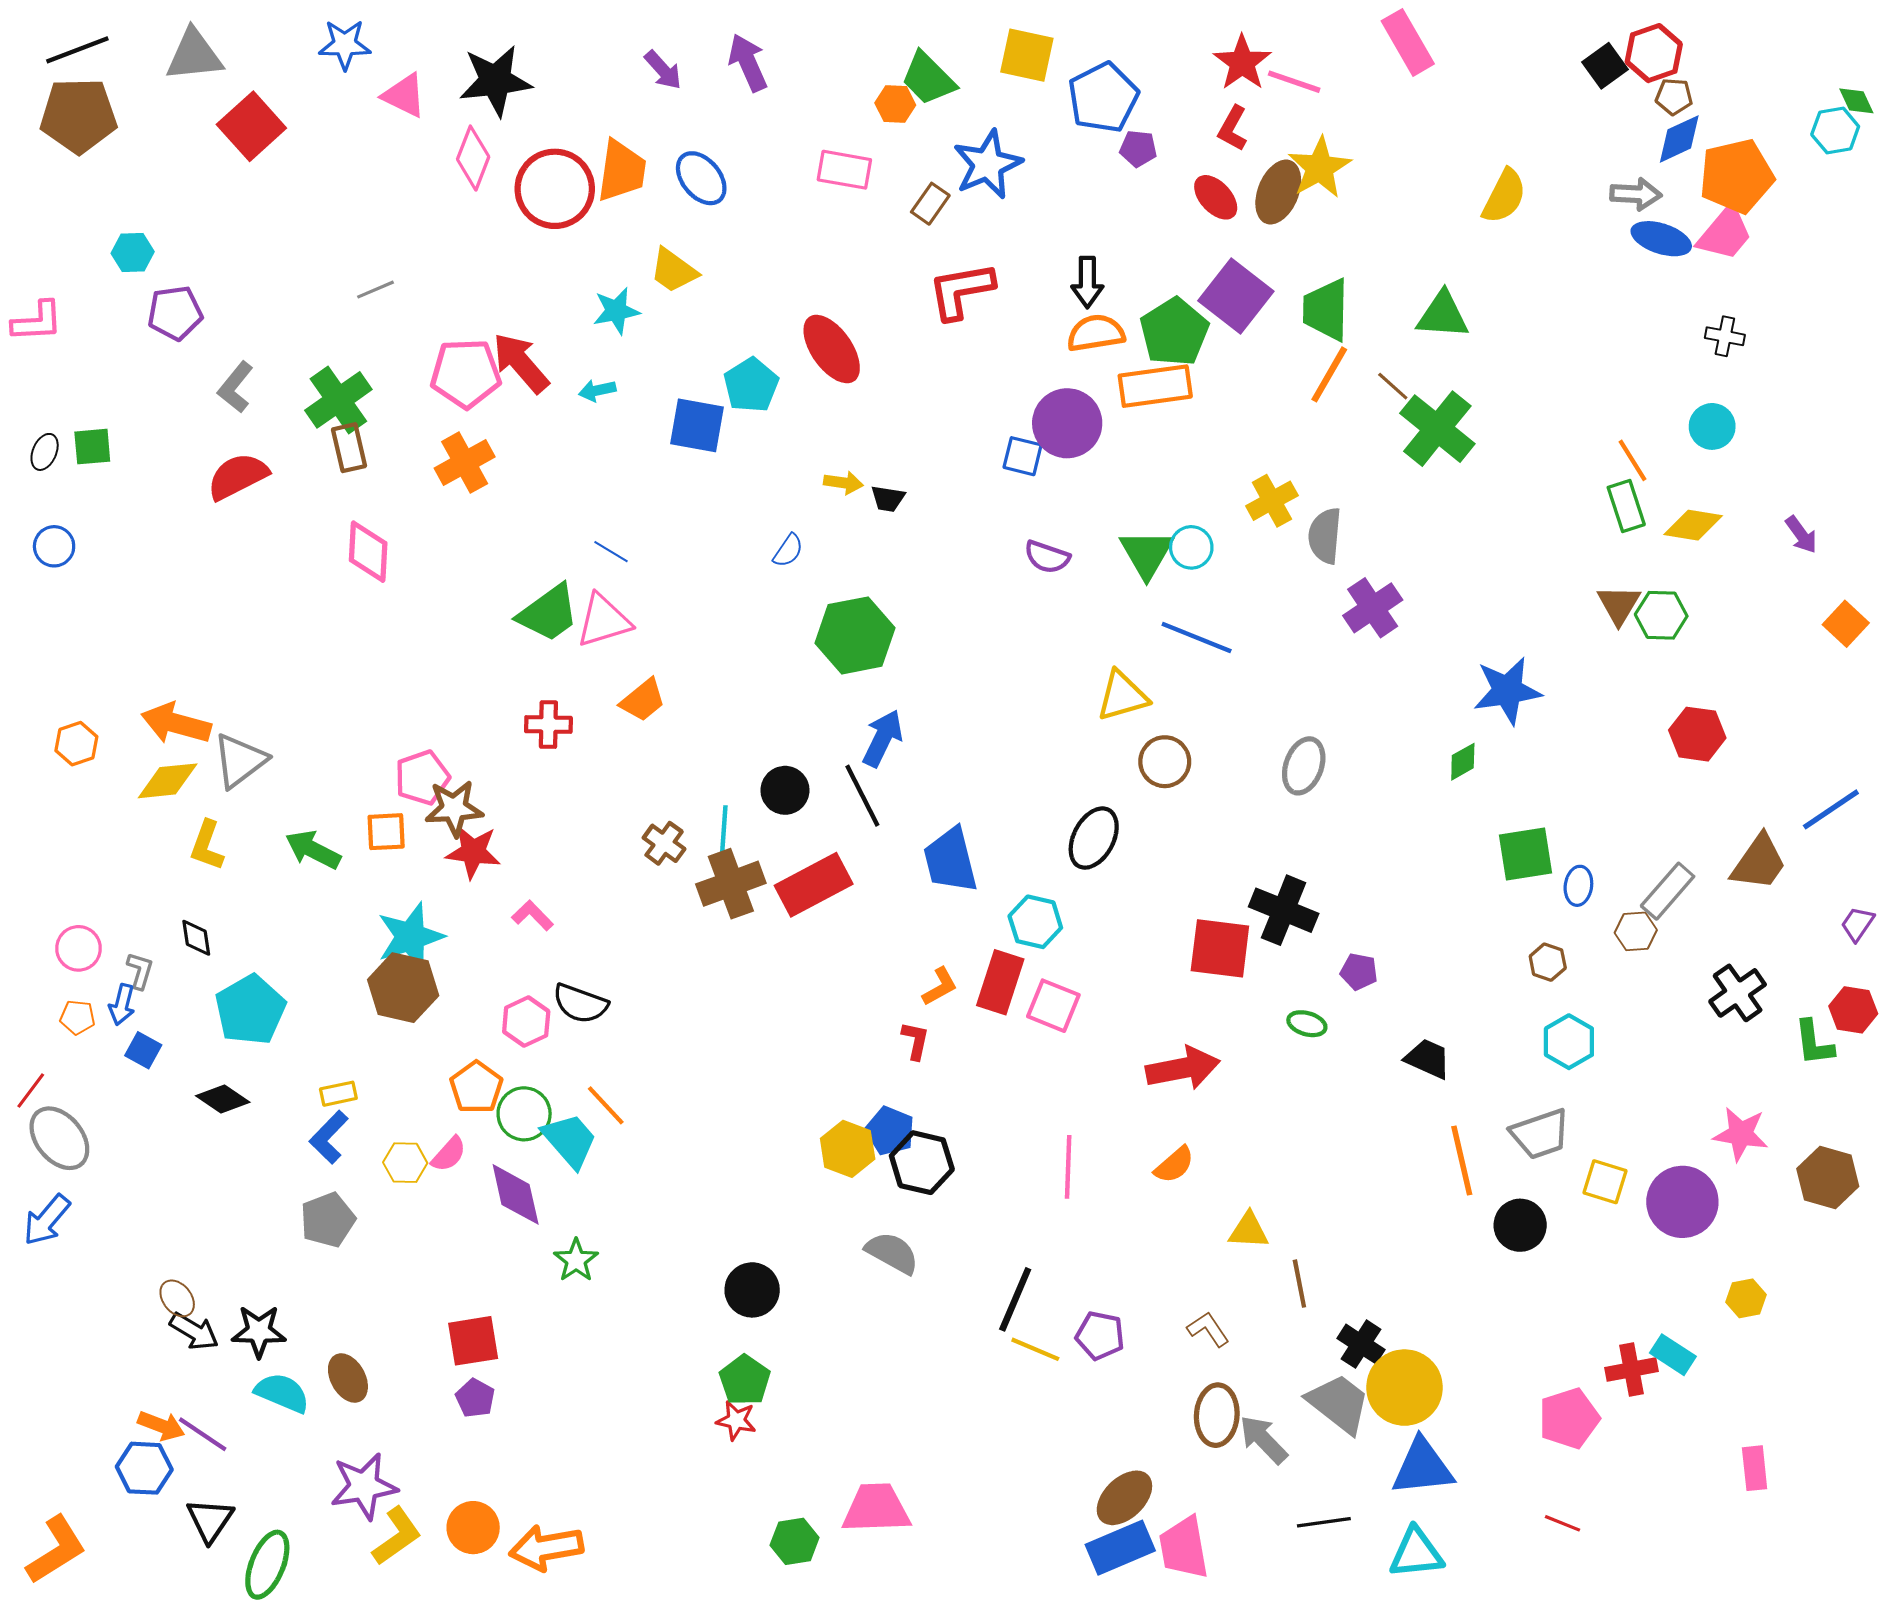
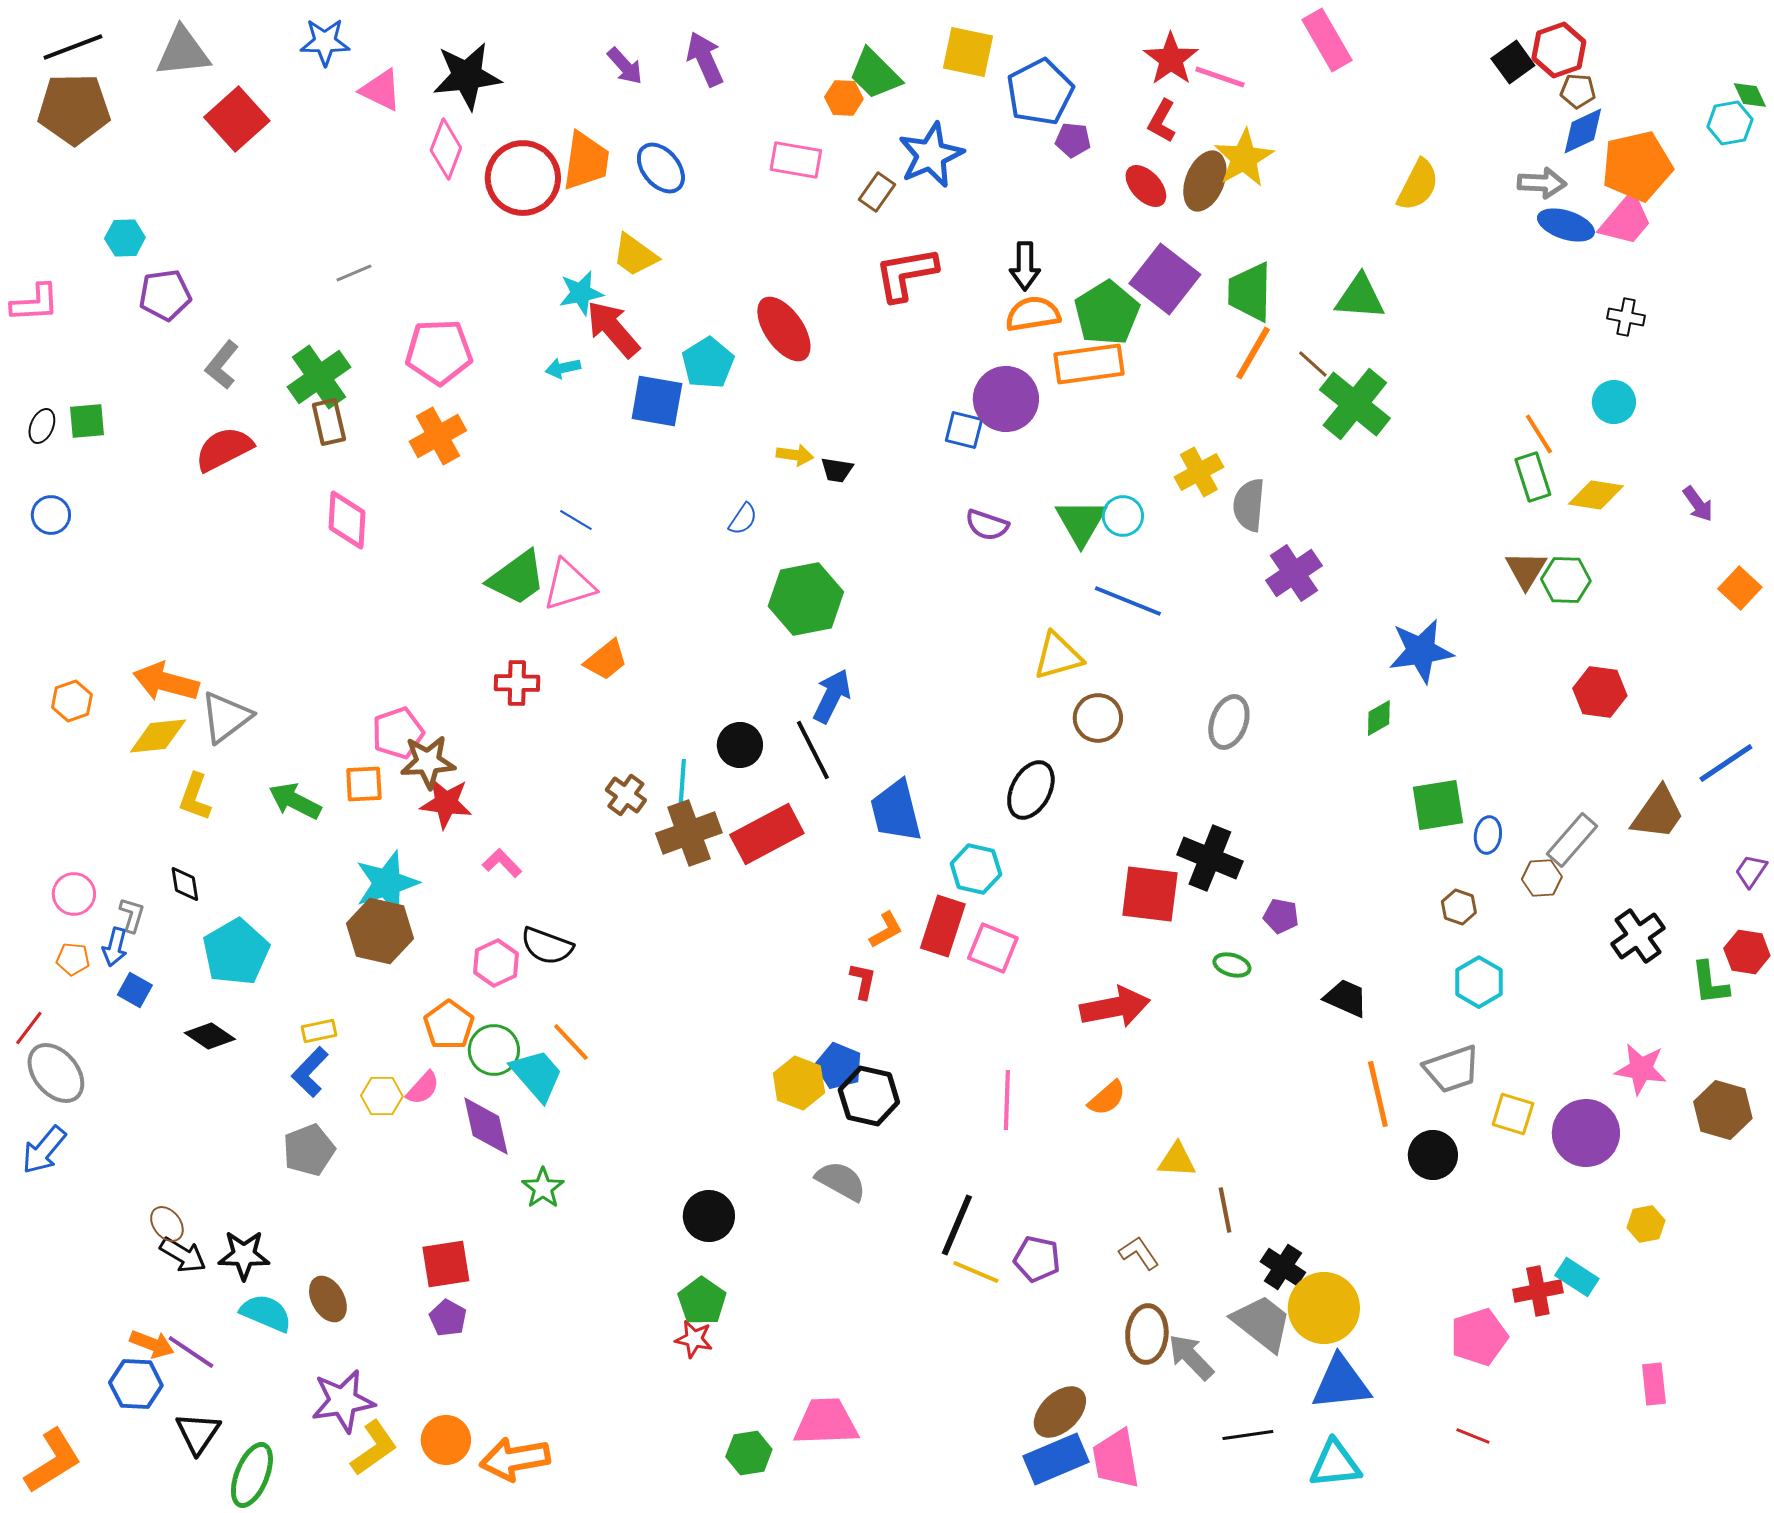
red arrow: (521, 363) -> (613, 329), moved

